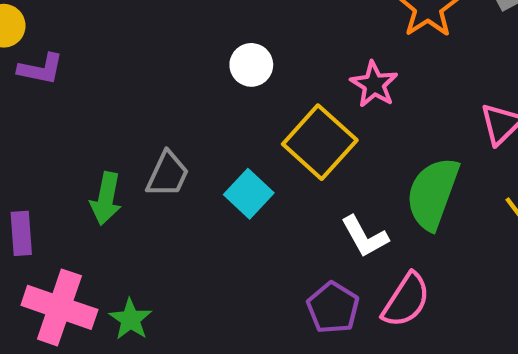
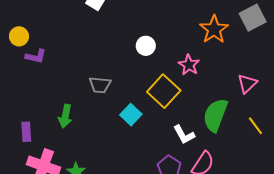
white circle: (251, 65) -> (146, 46), moved
gray trapezoid: (168, 174) -> (100, 85), moved, turned 70

